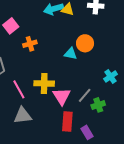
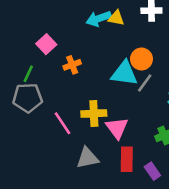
cyan triangle: (71, 54) -> (124, 73), size x1.6
gray line: (85, 95) -> (145, 83), moved
gray triangle: (23, 116) -> (88, 158), moved

